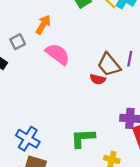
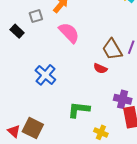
red semicircle: (98, 79) -> (100, 68), moved
blue cross: (28, 139) -> (45, 75), moved

